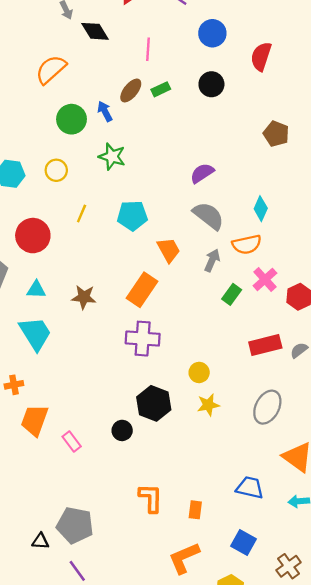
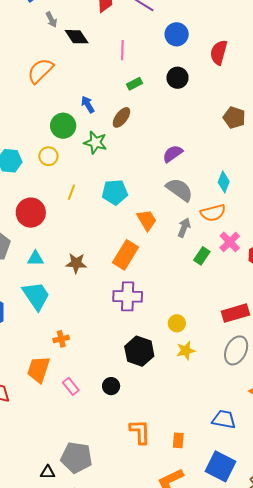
brown ellipse: (131, 90) -> (121, 117), moved
green circle: (72, 119) -> (63, 126), moved
red rectangle: (265, 345) -> (235, 313), moved
orange cross: (14, 385) -> (61, 339), moved
black circle: (122, 430) -> (111, 386), moved
blue square: (244, 542) -> (220, 466), size x1.4

